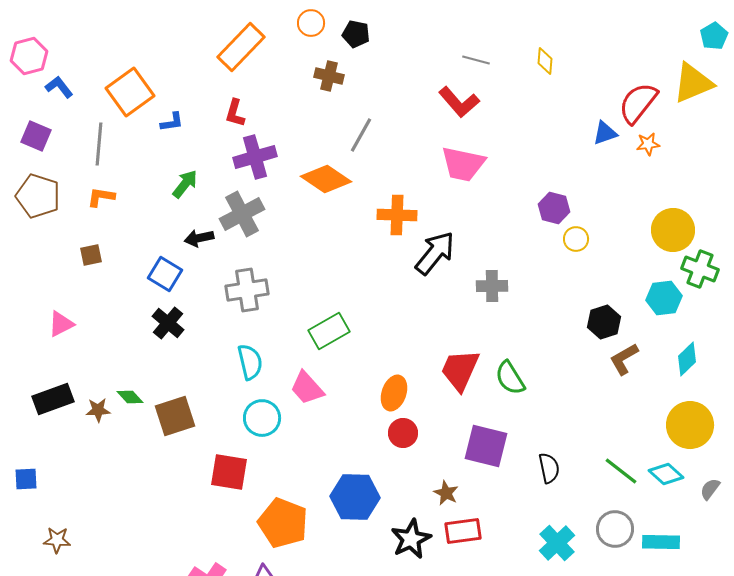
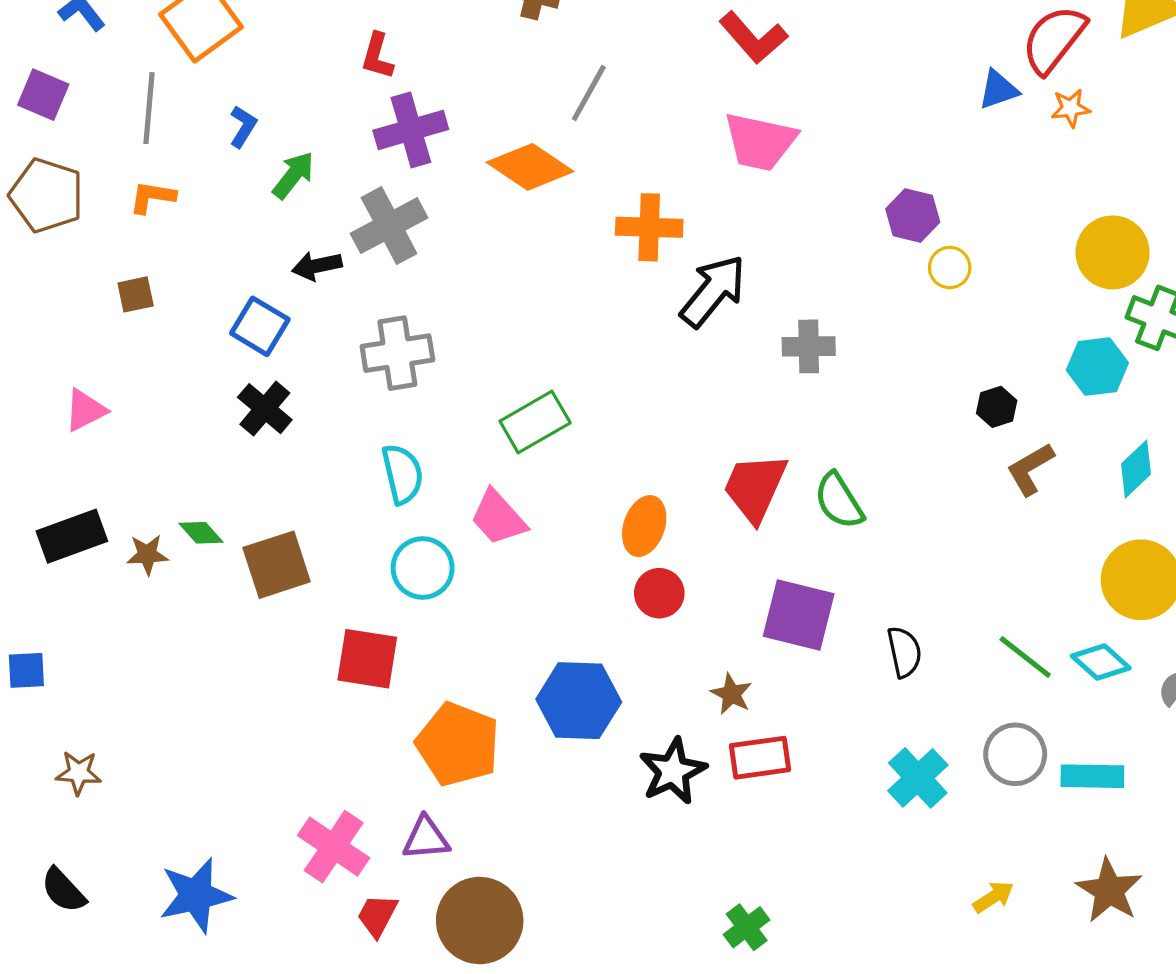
blue L-shape: (172, 122) -> (243, 127), moved, turned -50
black hexagon: (604, 322) -> (997, 407), size x0.7

